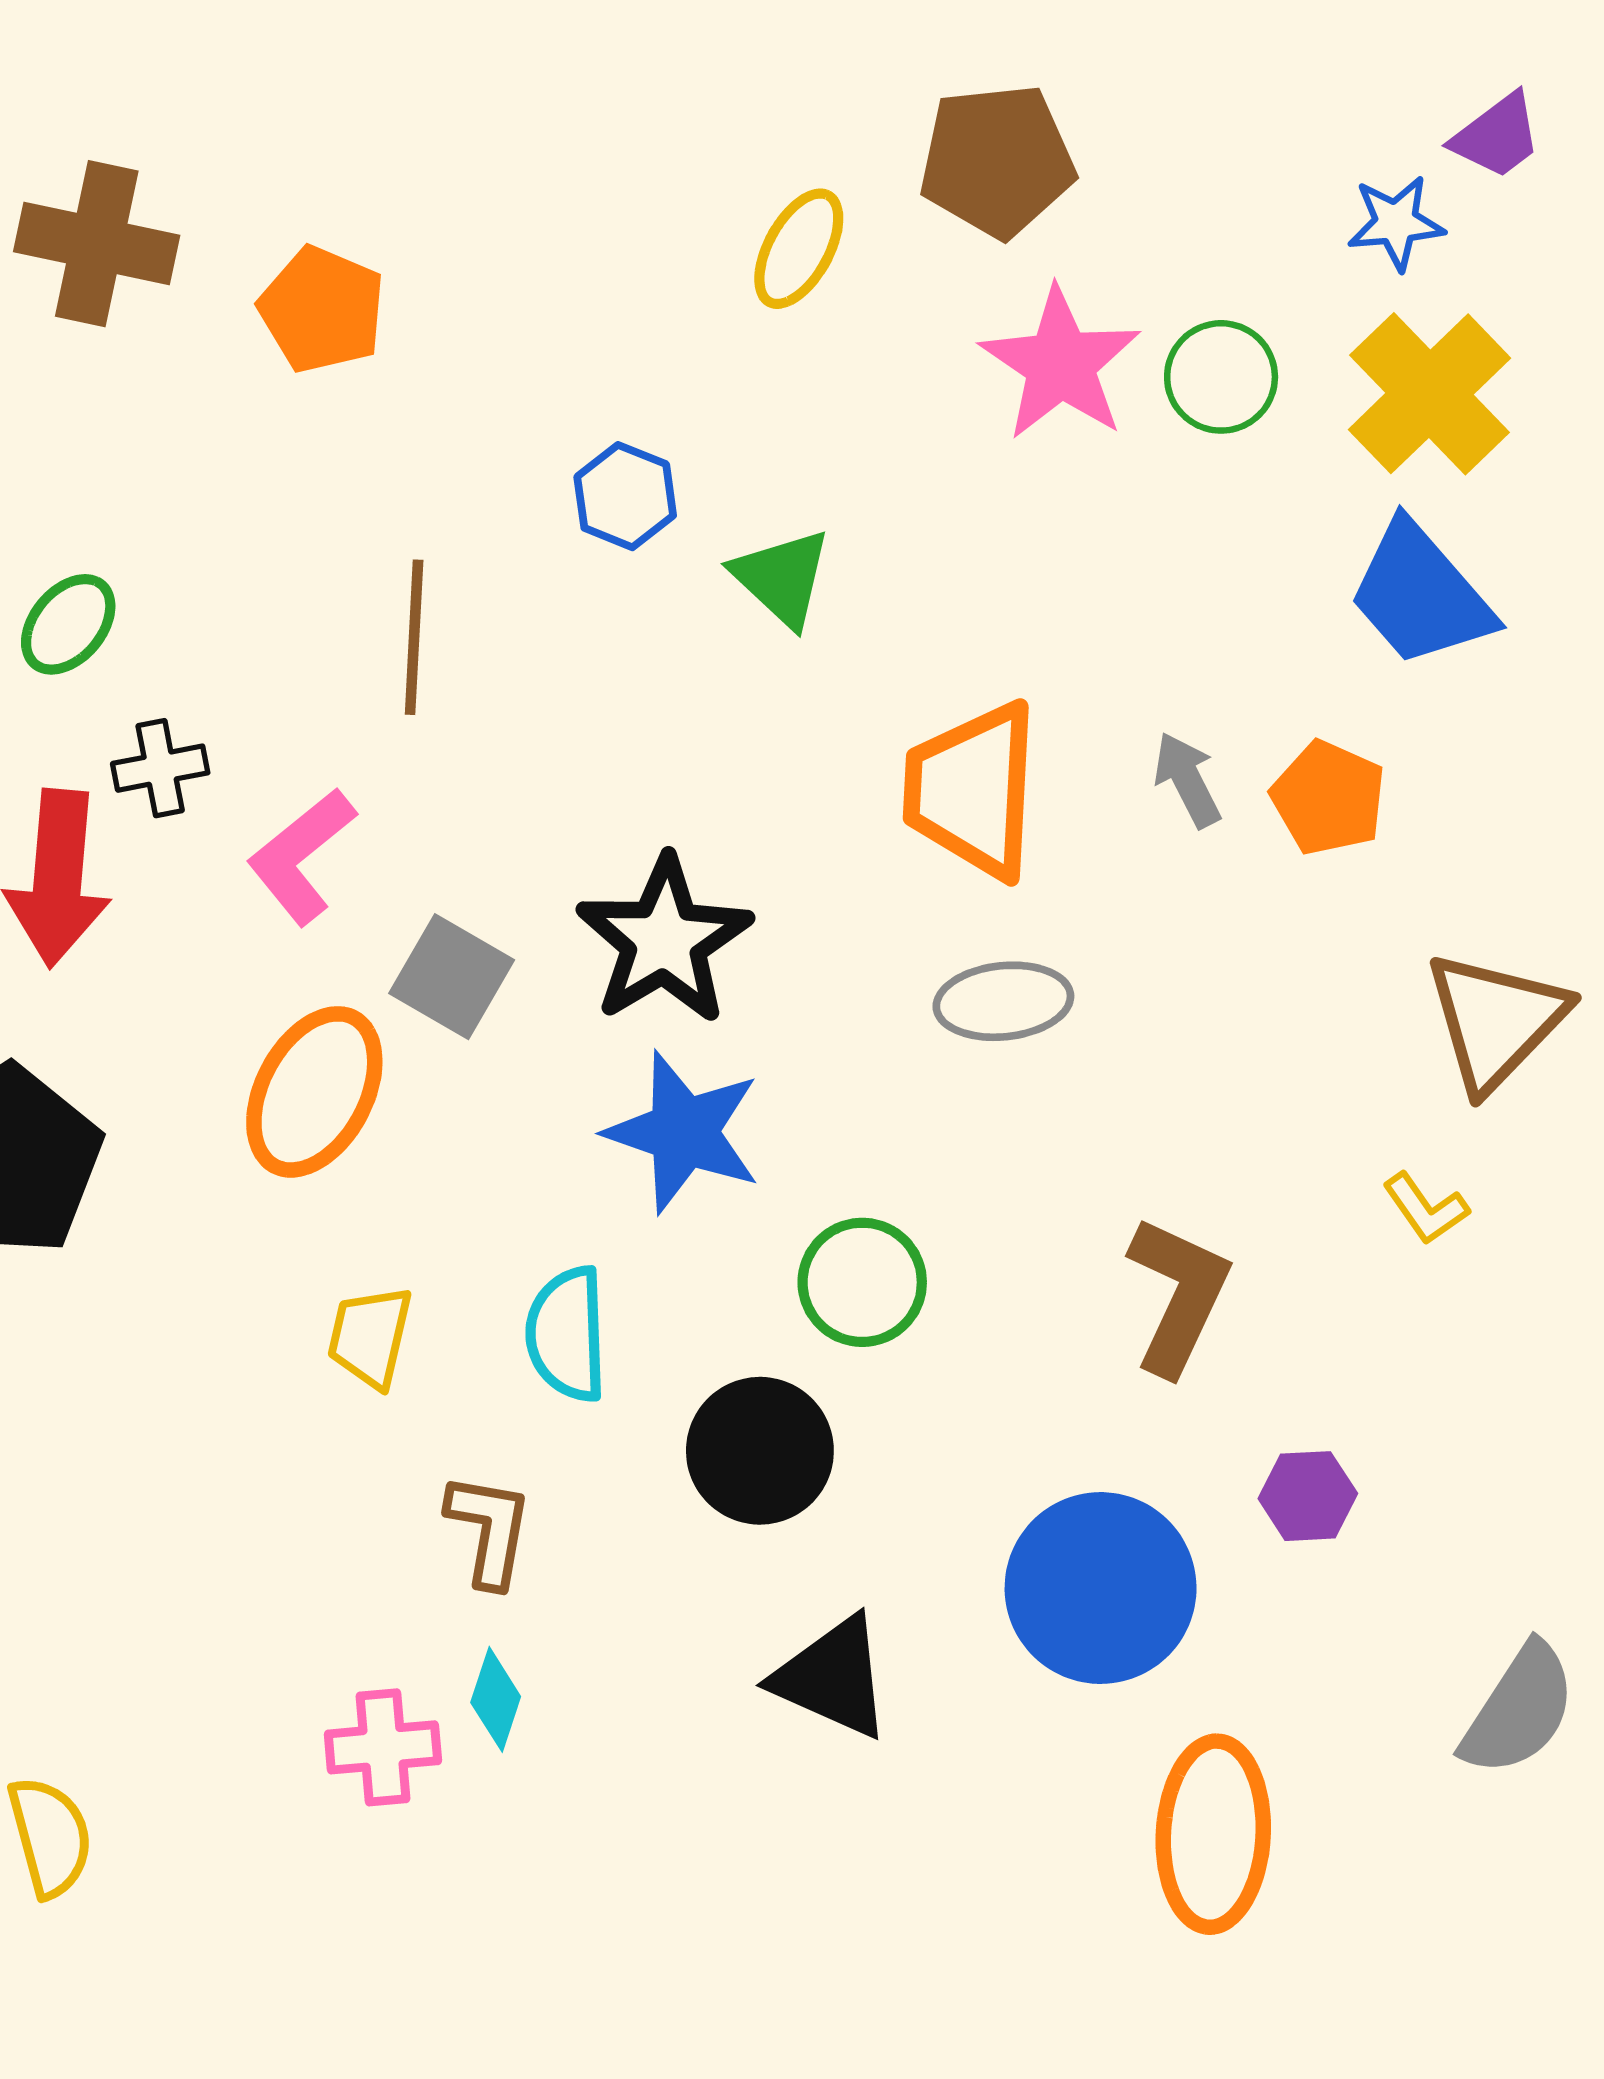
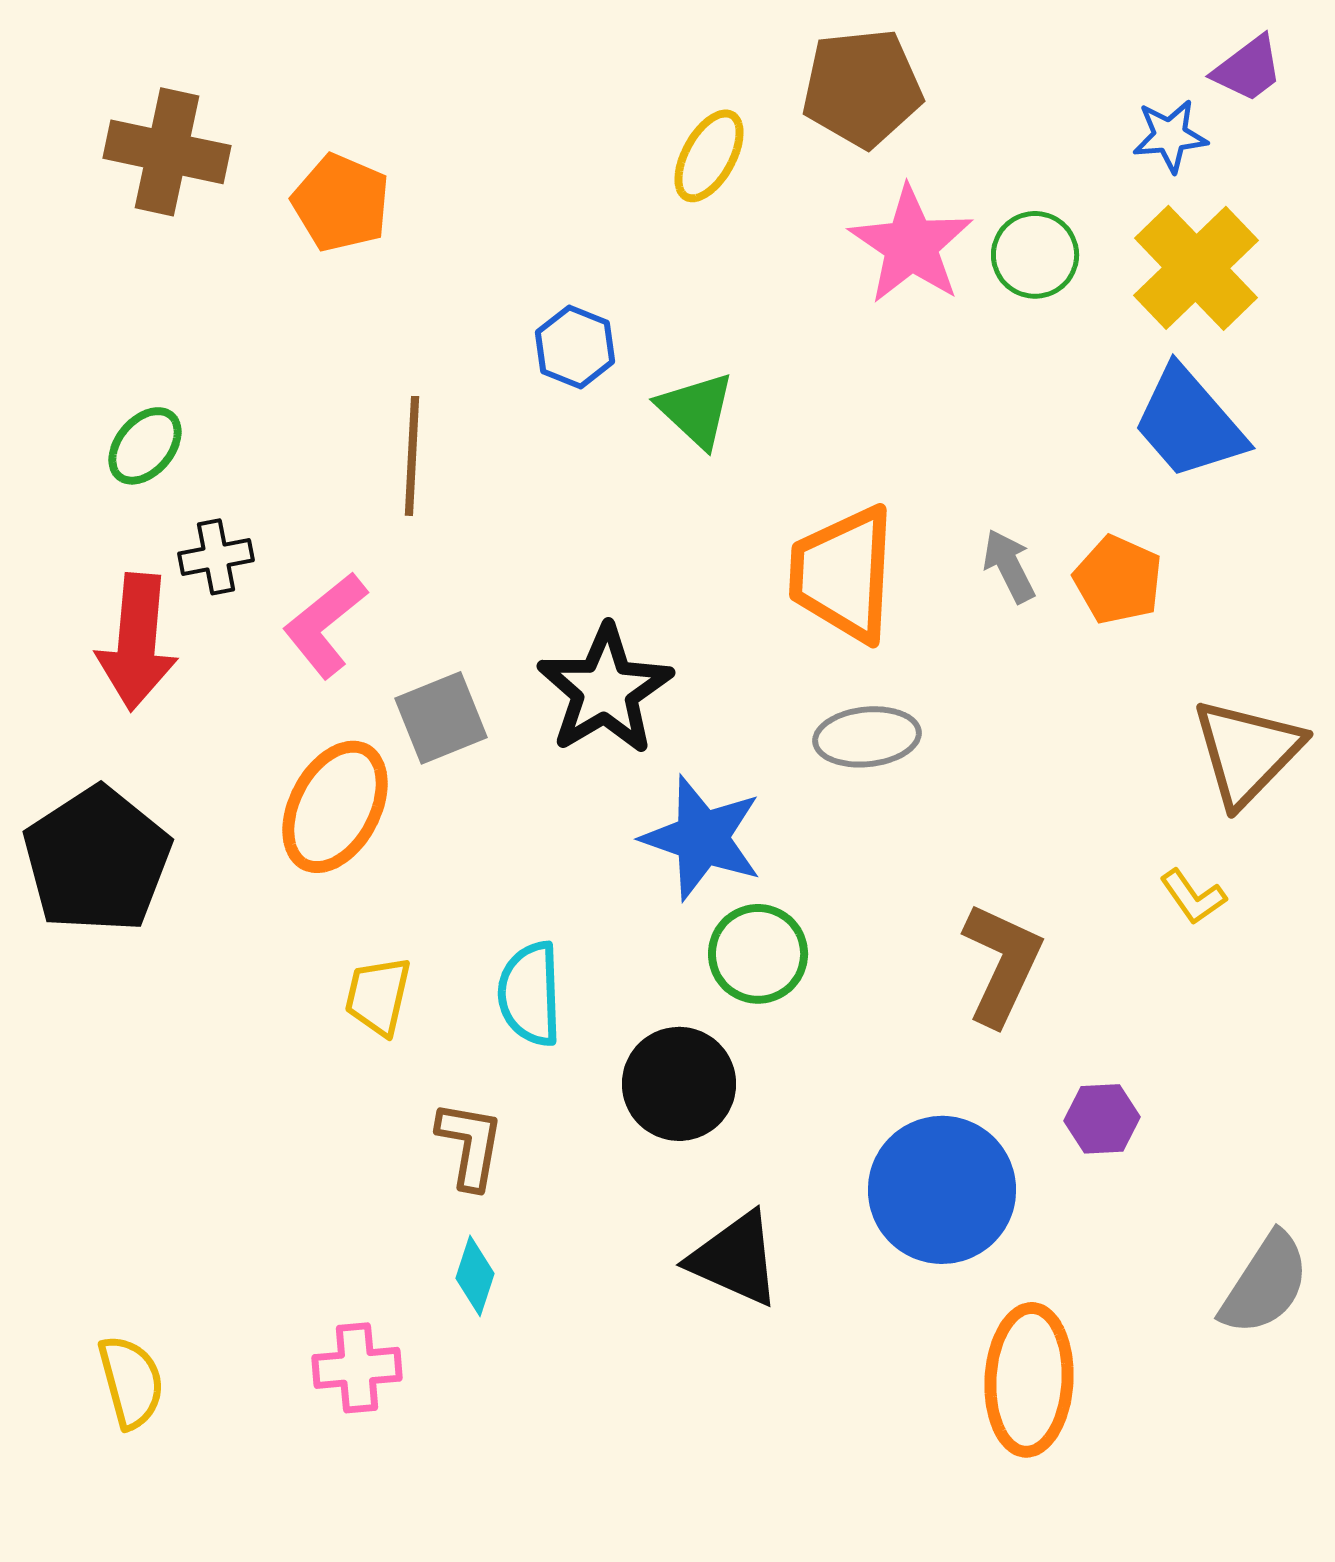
gray square: (452, 977) -> (441, 718), turned 38
blue star: (683, 1132) -> (702, 838), moved
pink cross: (383, 1747) -> (357, 1368), moved

